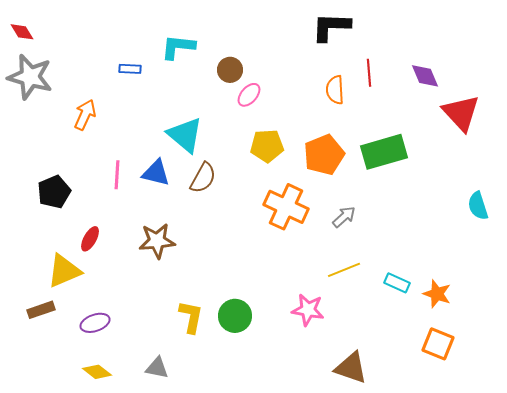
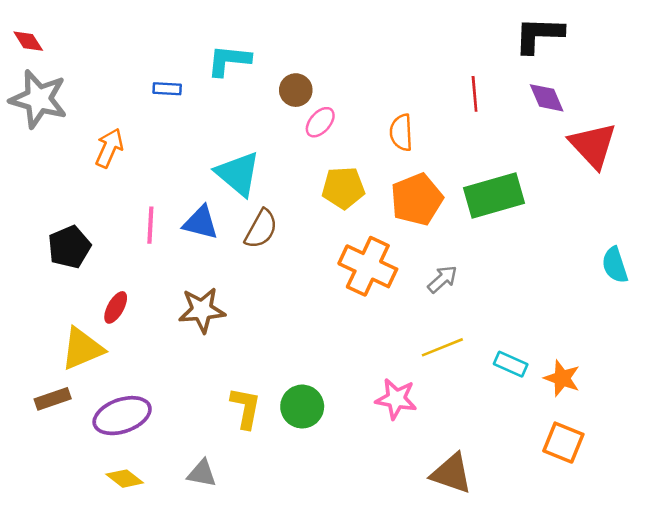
black L-shape: (331, 27) -> (539, 35), moved
orange semicircle: (335, 90) -> (401, 133), moved
purple ellipse: (95, 323) -> (122, 416), size x1.5

